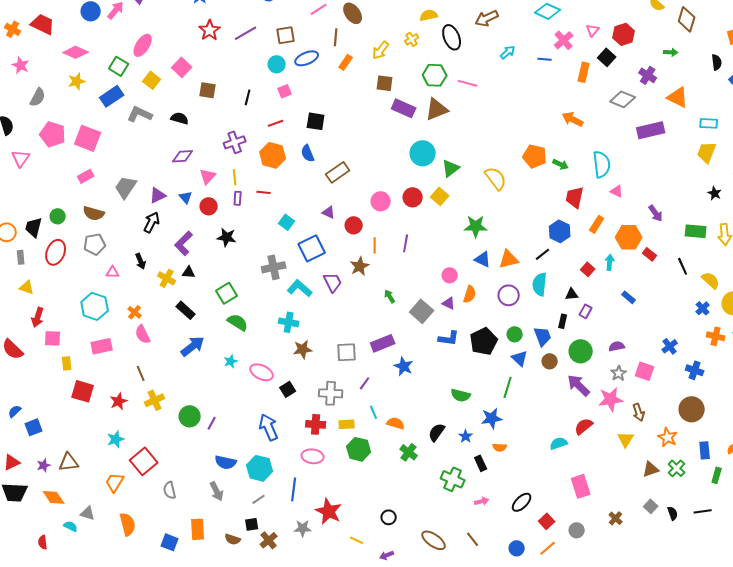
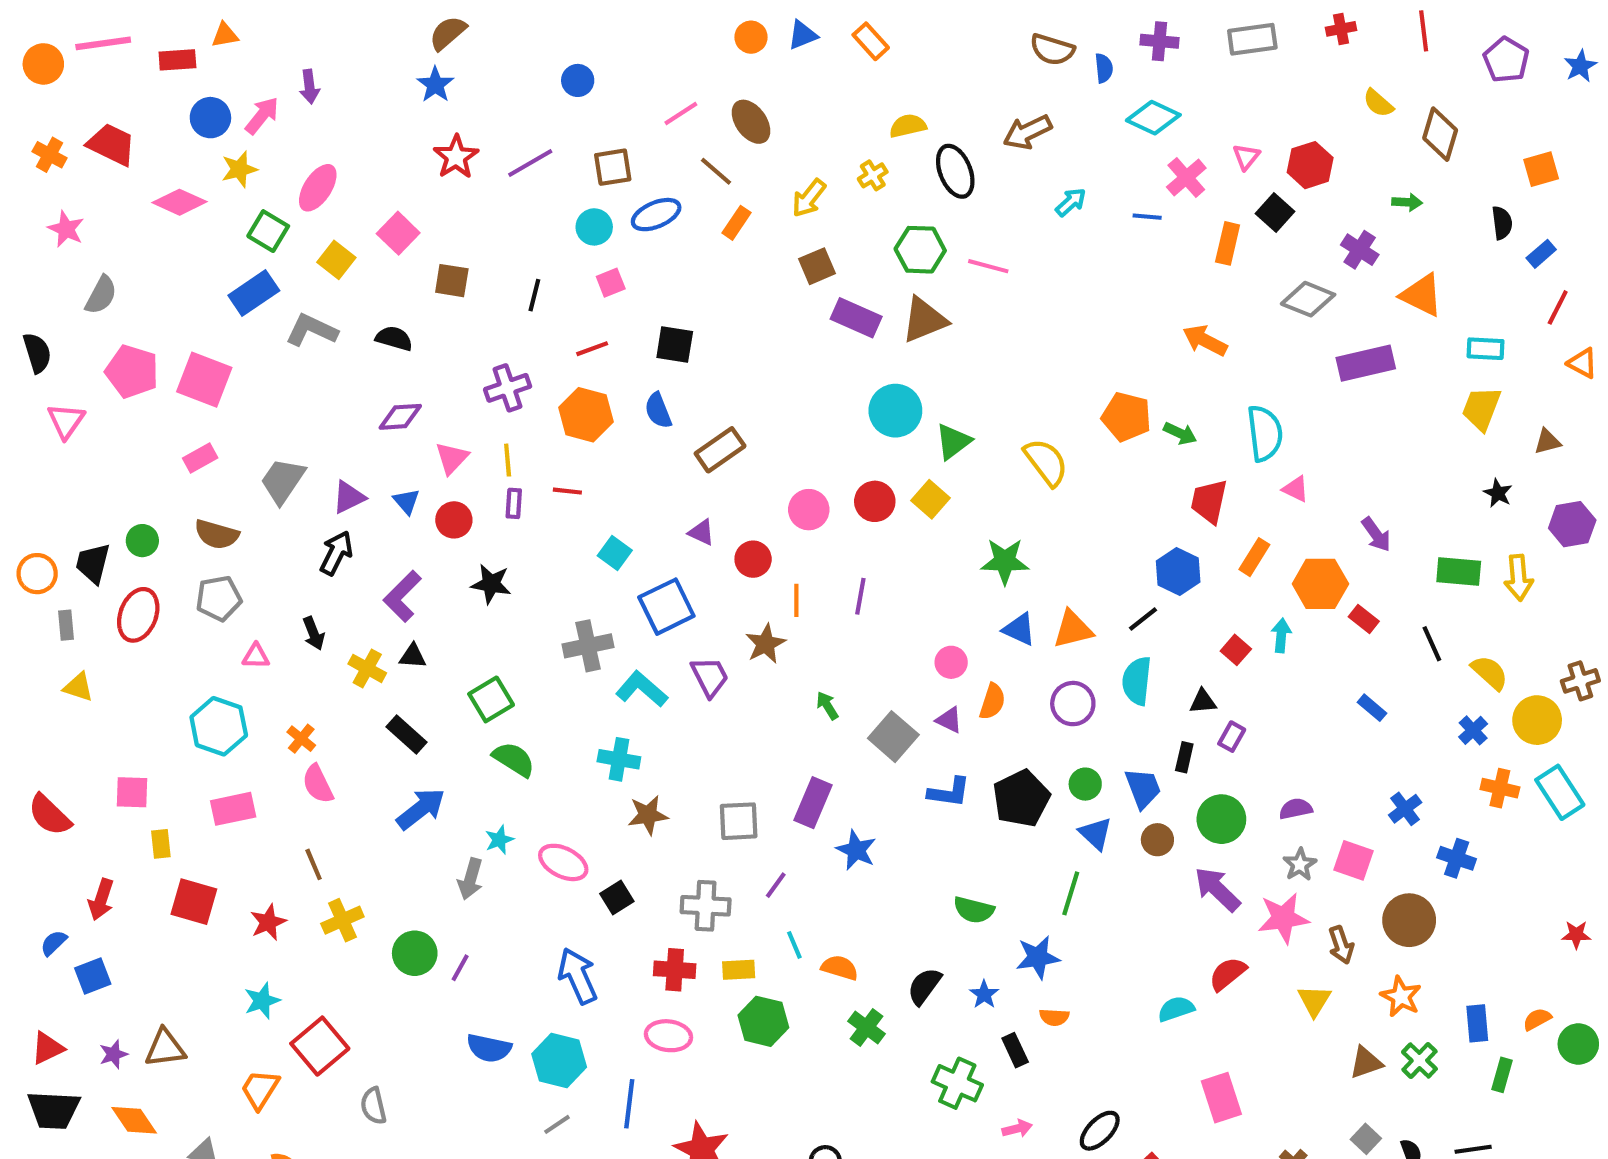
brown line: (336, 37) -> (716, 171), turned -54
yellow star: (77, 81) -> (239, 169), moved
brown square: (385, 83) -> (817, 266), turned -30
blue rectangle: (629, 297) -> (1372, 708), moved
red arrow: (38, 317) -> (101, 900), moved
purple rectangle: (383, 343) -> (813, 803), turned -45
brown circle: (692, 409) -> (1409, 920), moved
gray arrow: (217, 491) -> (470, 879), moved, turned 42

